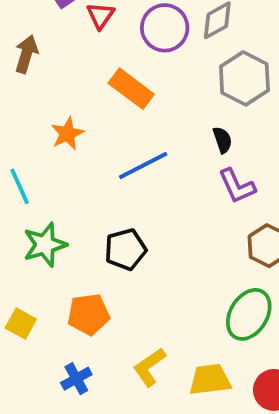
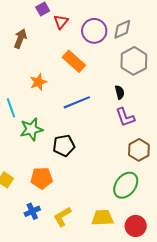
green star: (45, 245) -> (31, 129), moved
yellow L-shape: (149, 367) -> (62, 217), moved

